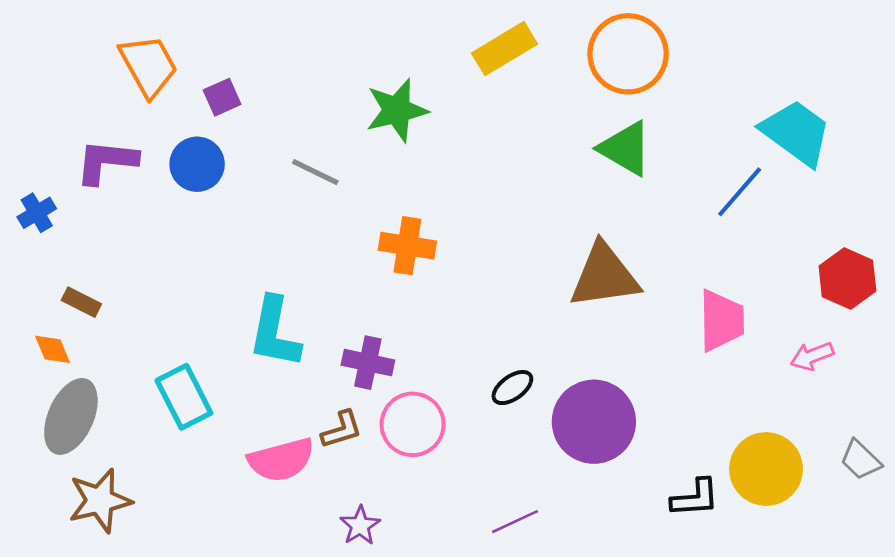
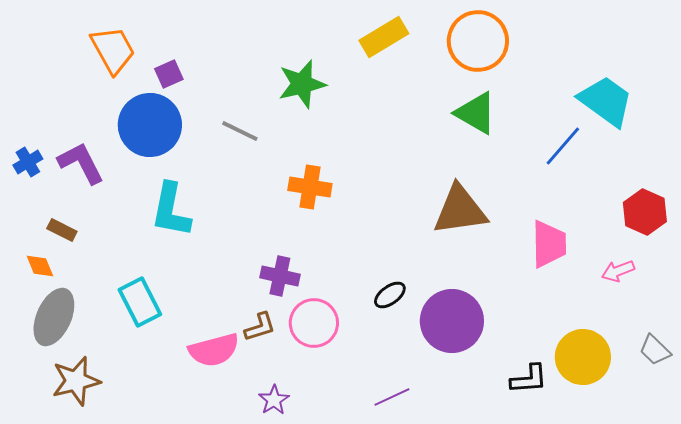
purple L-shape: (106, 162) -> (81, 163), moved, turned 57
blue circle: (197, 164) -> (150, 125), size x1.5
cyan L-shape: (275, 332) -> (171, 210), moved

